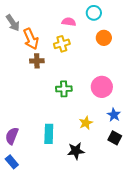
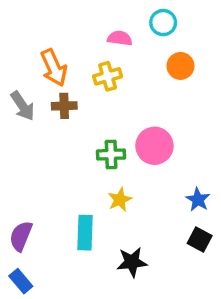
gray arrow: (13, 23) -> (23, 106), moved
pink circle: (102, 87) -> (154, 146), moved
yellow star: (86, 123) -> (120, 200), moved

